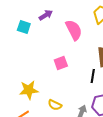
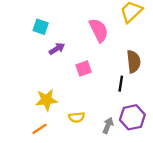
purple arrow: (46, 15) -> (57, 49), moved
yellow semicircle: (55, 105) -> (77, 117), turned -32

